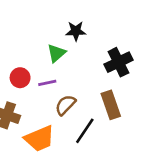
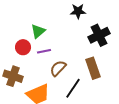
black star: (76, 31) -> (78, 11), moved
green triangle: (56, 53) -> (38, 31), moved

